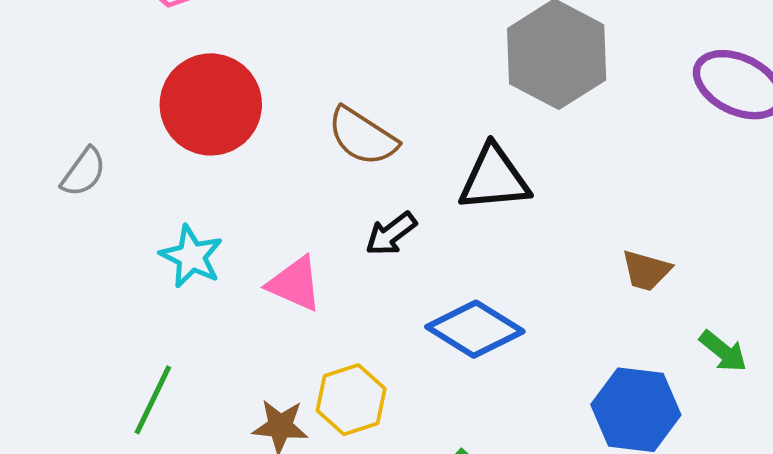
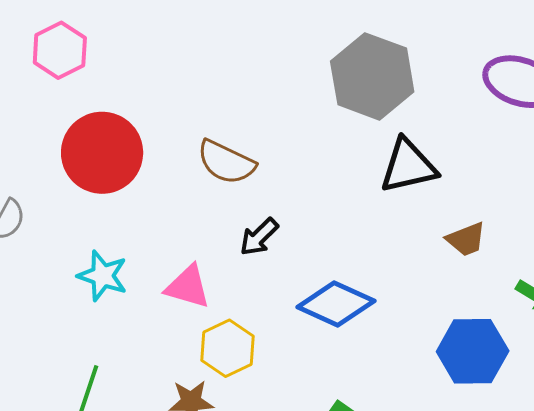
black triangle: (494, 178) -> (408, 166), moved
brown trapezoid: (646, 271) -> (466, 239), turned -30
yellow hexagon: (351, 400) -> (227, 348), moved

